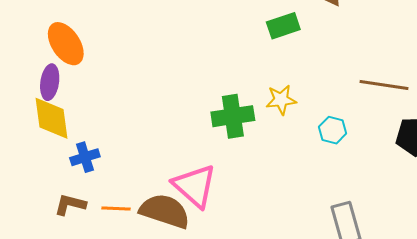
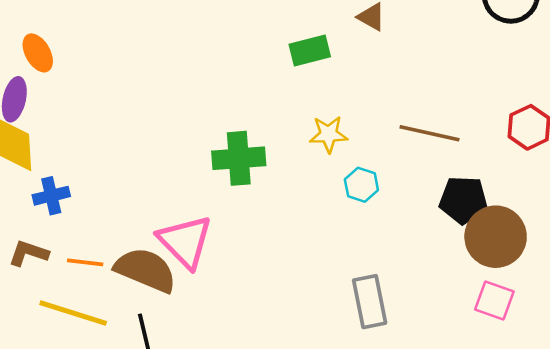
orange ellipse: (66, 44) -> (38, 53), size x0.7
yellow star: (281, 100) -> (328, 134), moved

